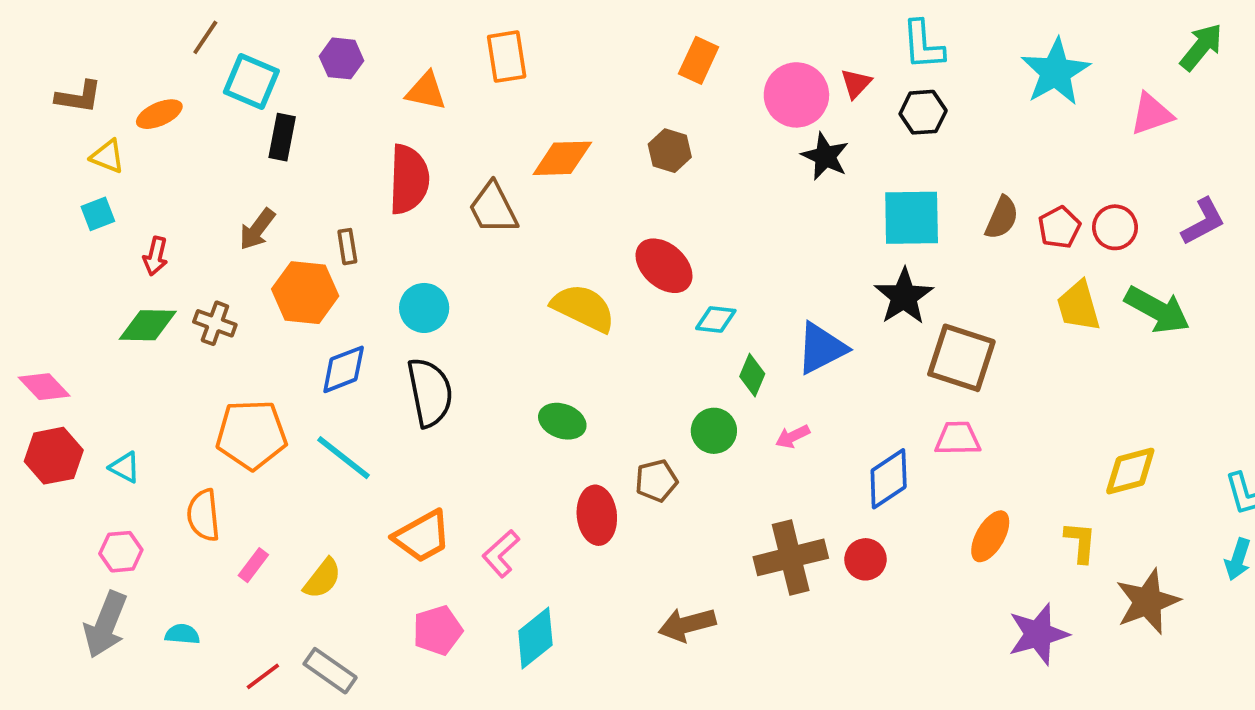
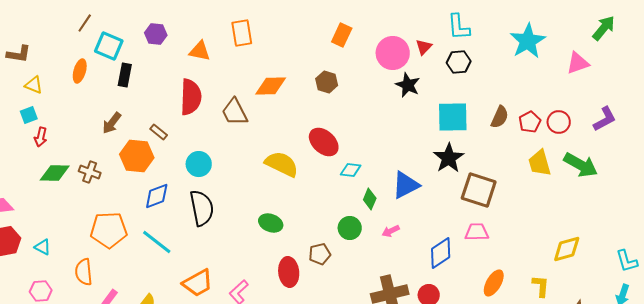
orange ellipse: (159, 114) -> (80, 71), moved, turned -50
brown rectangle: (347, 247) -> (159, 132), turned -42
red arrow: (155, 256) -> (41, 137), moved

